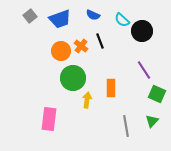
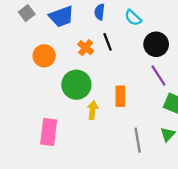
blue semicircle: (93, 15) -> (100, 12), turned 72
black circle: (142, 31) -> (156, 44), moved
orange circle: (61, 51) -> (44, 56), moved

